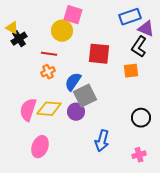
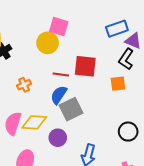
red line: (49, 54) -> (61, 74), moved
orange cross: (48, 72) -> (24, 85), moved
purple circle: (76, 112) -> (58, 138), moved

